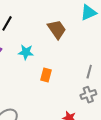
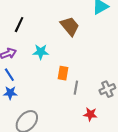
gray line: (89, 72) -> (76, 88), moved

